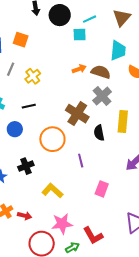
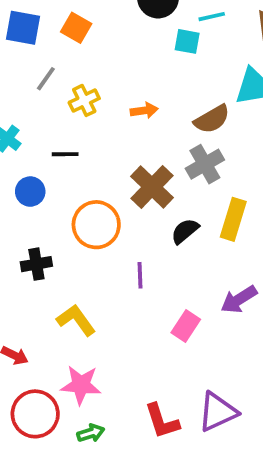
orange arrow: (79, 69) -> (144, 110), moved
brown semicircle: (101, 72) -> (212, 119), turned 120
black semicircle: (99, 133) -> (185, 231), turned 49
pink rectangle: (102, 189) -> (186, 326), moved
red L-shape: (93, 236) -> (162, 421), moved

